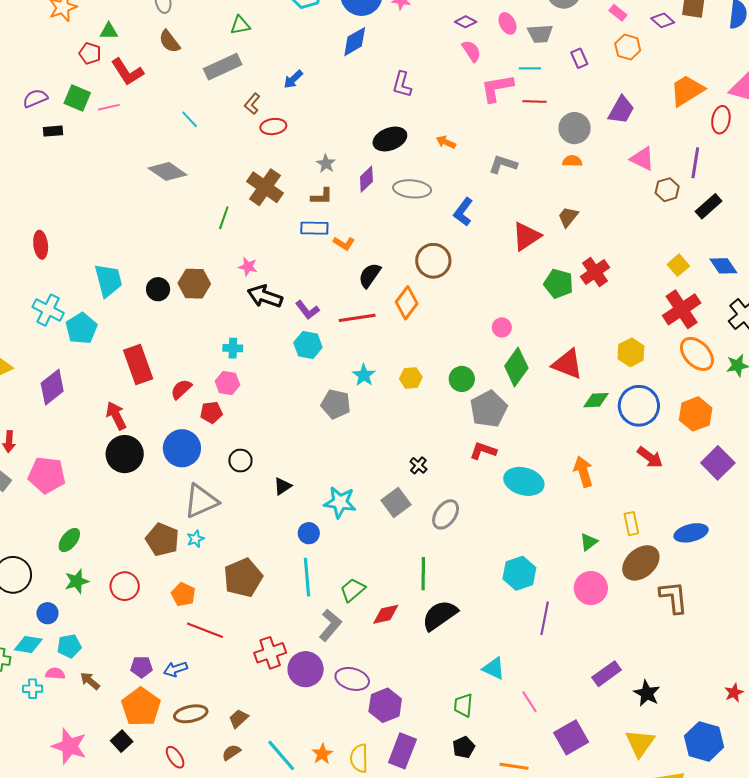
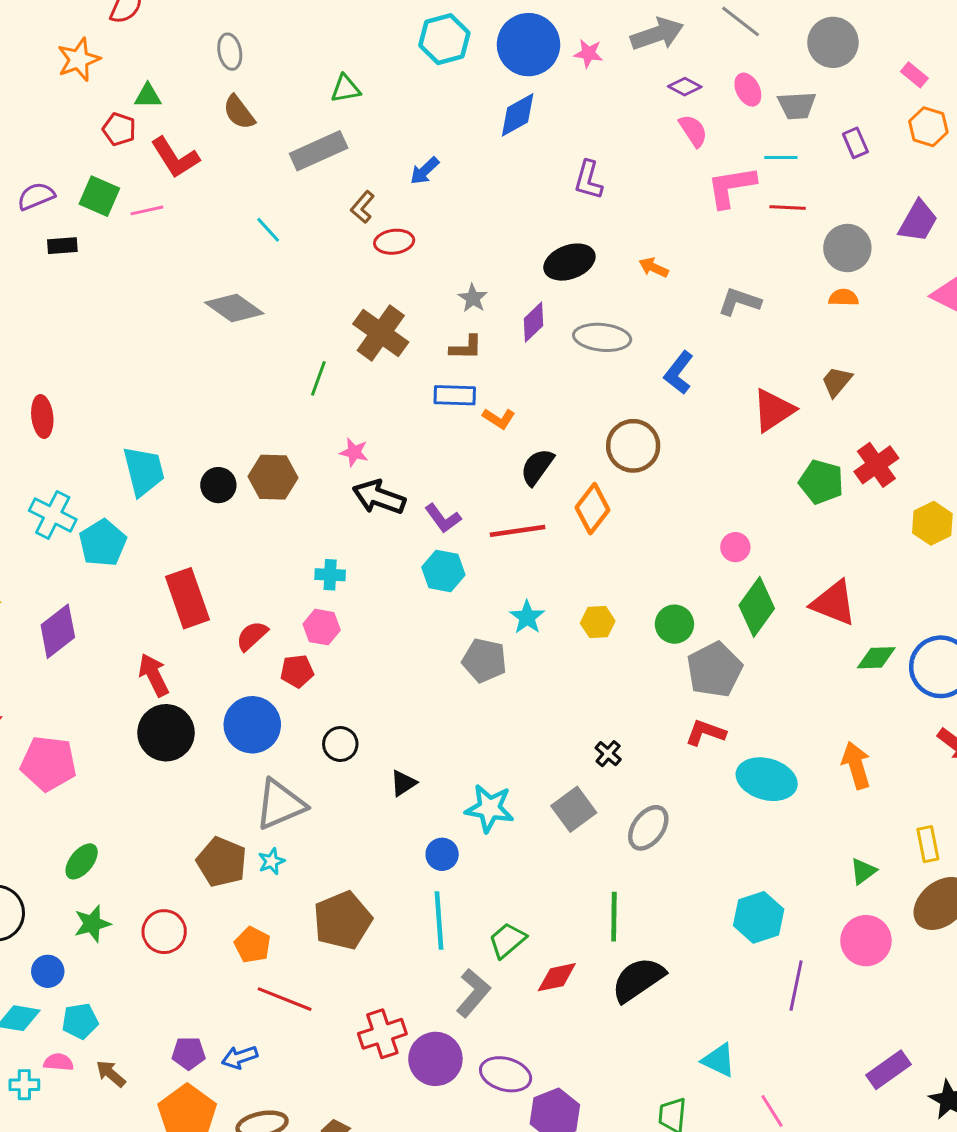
yellow hexagon: (631, 352) -> (932, 523), moved

